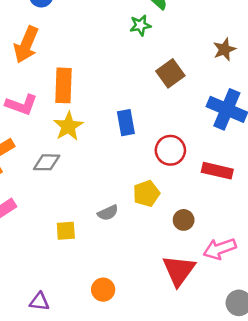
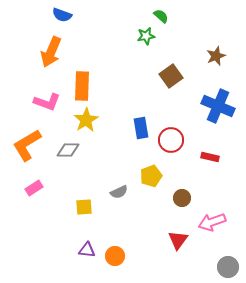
blue rectangle: (126, 123) -> (141, 128), moved
red rectangle: (217, 171) -> (210, 157), size x0.7
red triangle: (179, 270) -> (178, 240), size x0.7
purple triangle: (39, 302) -> (87, 250), moved

